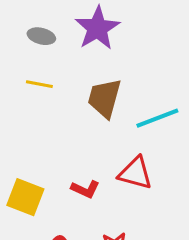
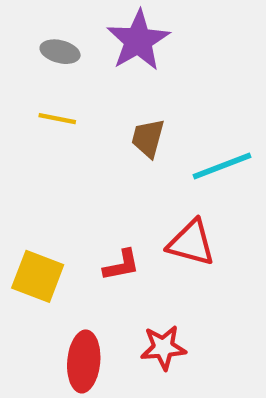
brown trapezoid: (104, 98) -> (148, 138), size x0.7
red L-shape: (85, 189) -> (121, 265), turned -36

